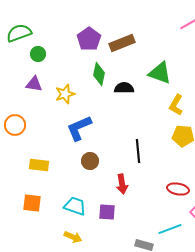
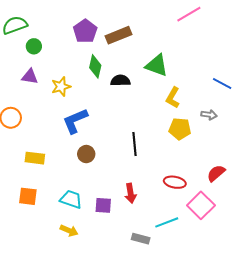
red arrow: (122, 184) -> (131, 193), moved

